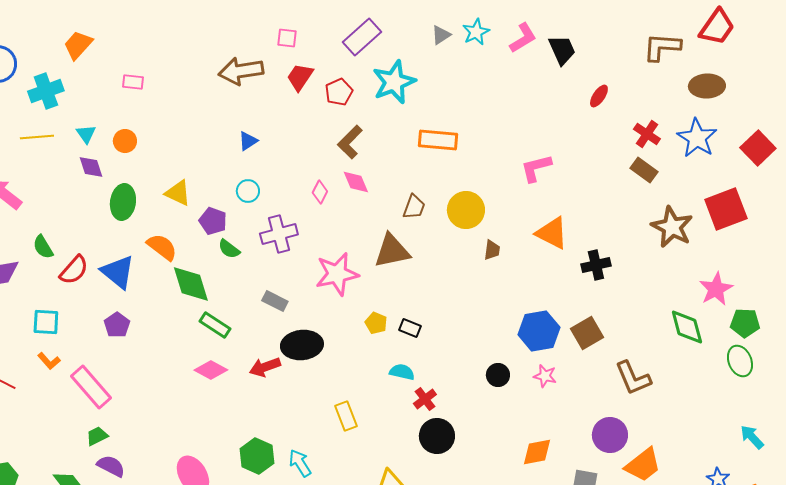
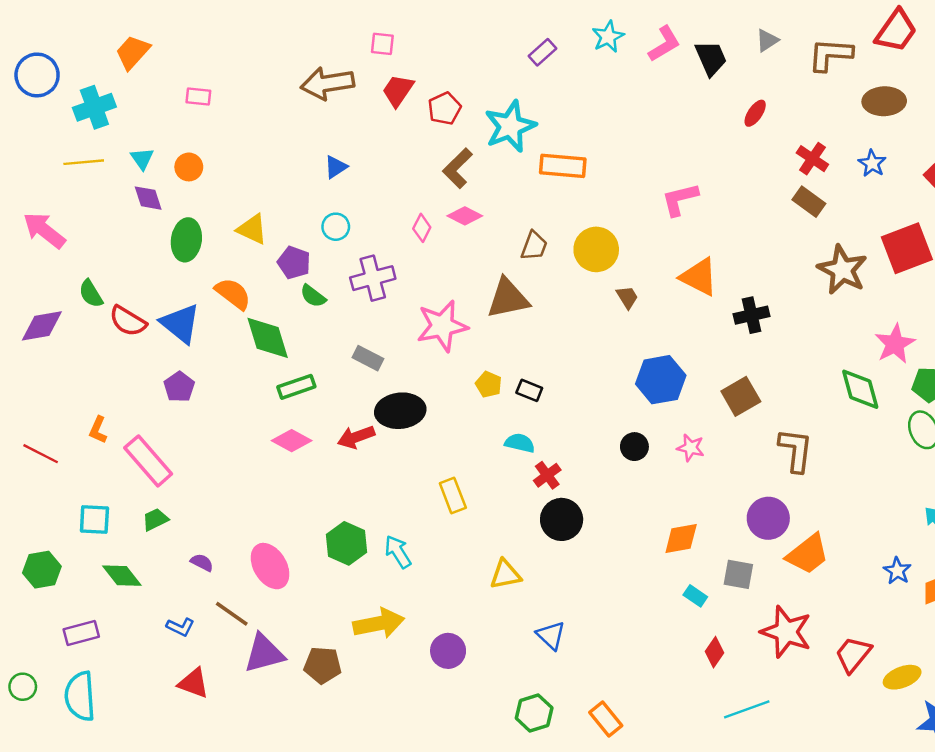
gray triangle: (441, 35) -> (767, 40), moved
purple rectangle: (362, 37) -> (542, 52), moved, size x0.6
cyan star: (394, 82) -> (510, 126), moved
blue star: (697, 138) -> (872, 163), size x0.6
pink diamond: (356, 182) -> (465, 216), turned -40
brown trapezoid: (492, 250) -> (627, 297), turned -40
red semicircle: (74, 270) -> (128, 321), turned 80
cyan square: (46, 322) -> (94, 519), moved
green rectangle: (215, 325) -> (296, 387), turned -52
blue hexagon: (539, 331) -> (661, 380), moved
orange L-shape: (49, 361) -> (98, 430), turned 65
brown L-shape: (633, 378) -> (796, 450), turned -150
purple semicircle: (111, 466) -> (202, 562), moved, size x0.7

